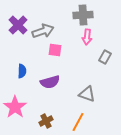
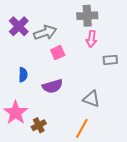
pink square: (55, 50) -> (58, 53), turned -32
gray rectangle: (105, 57) -> (110, 60), turned 56
brown cross: (46, 121) -> (39, 125), moved

